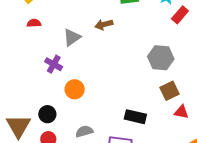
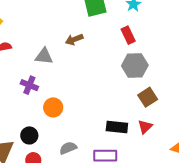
red rectangle: (180, 15) -> (128, 35), moved, turned -60
gray triangle: (72, 37) -> (44, 56), turned 48
red triangle: (181, 112) -> (145, 127), moved, turned -49

